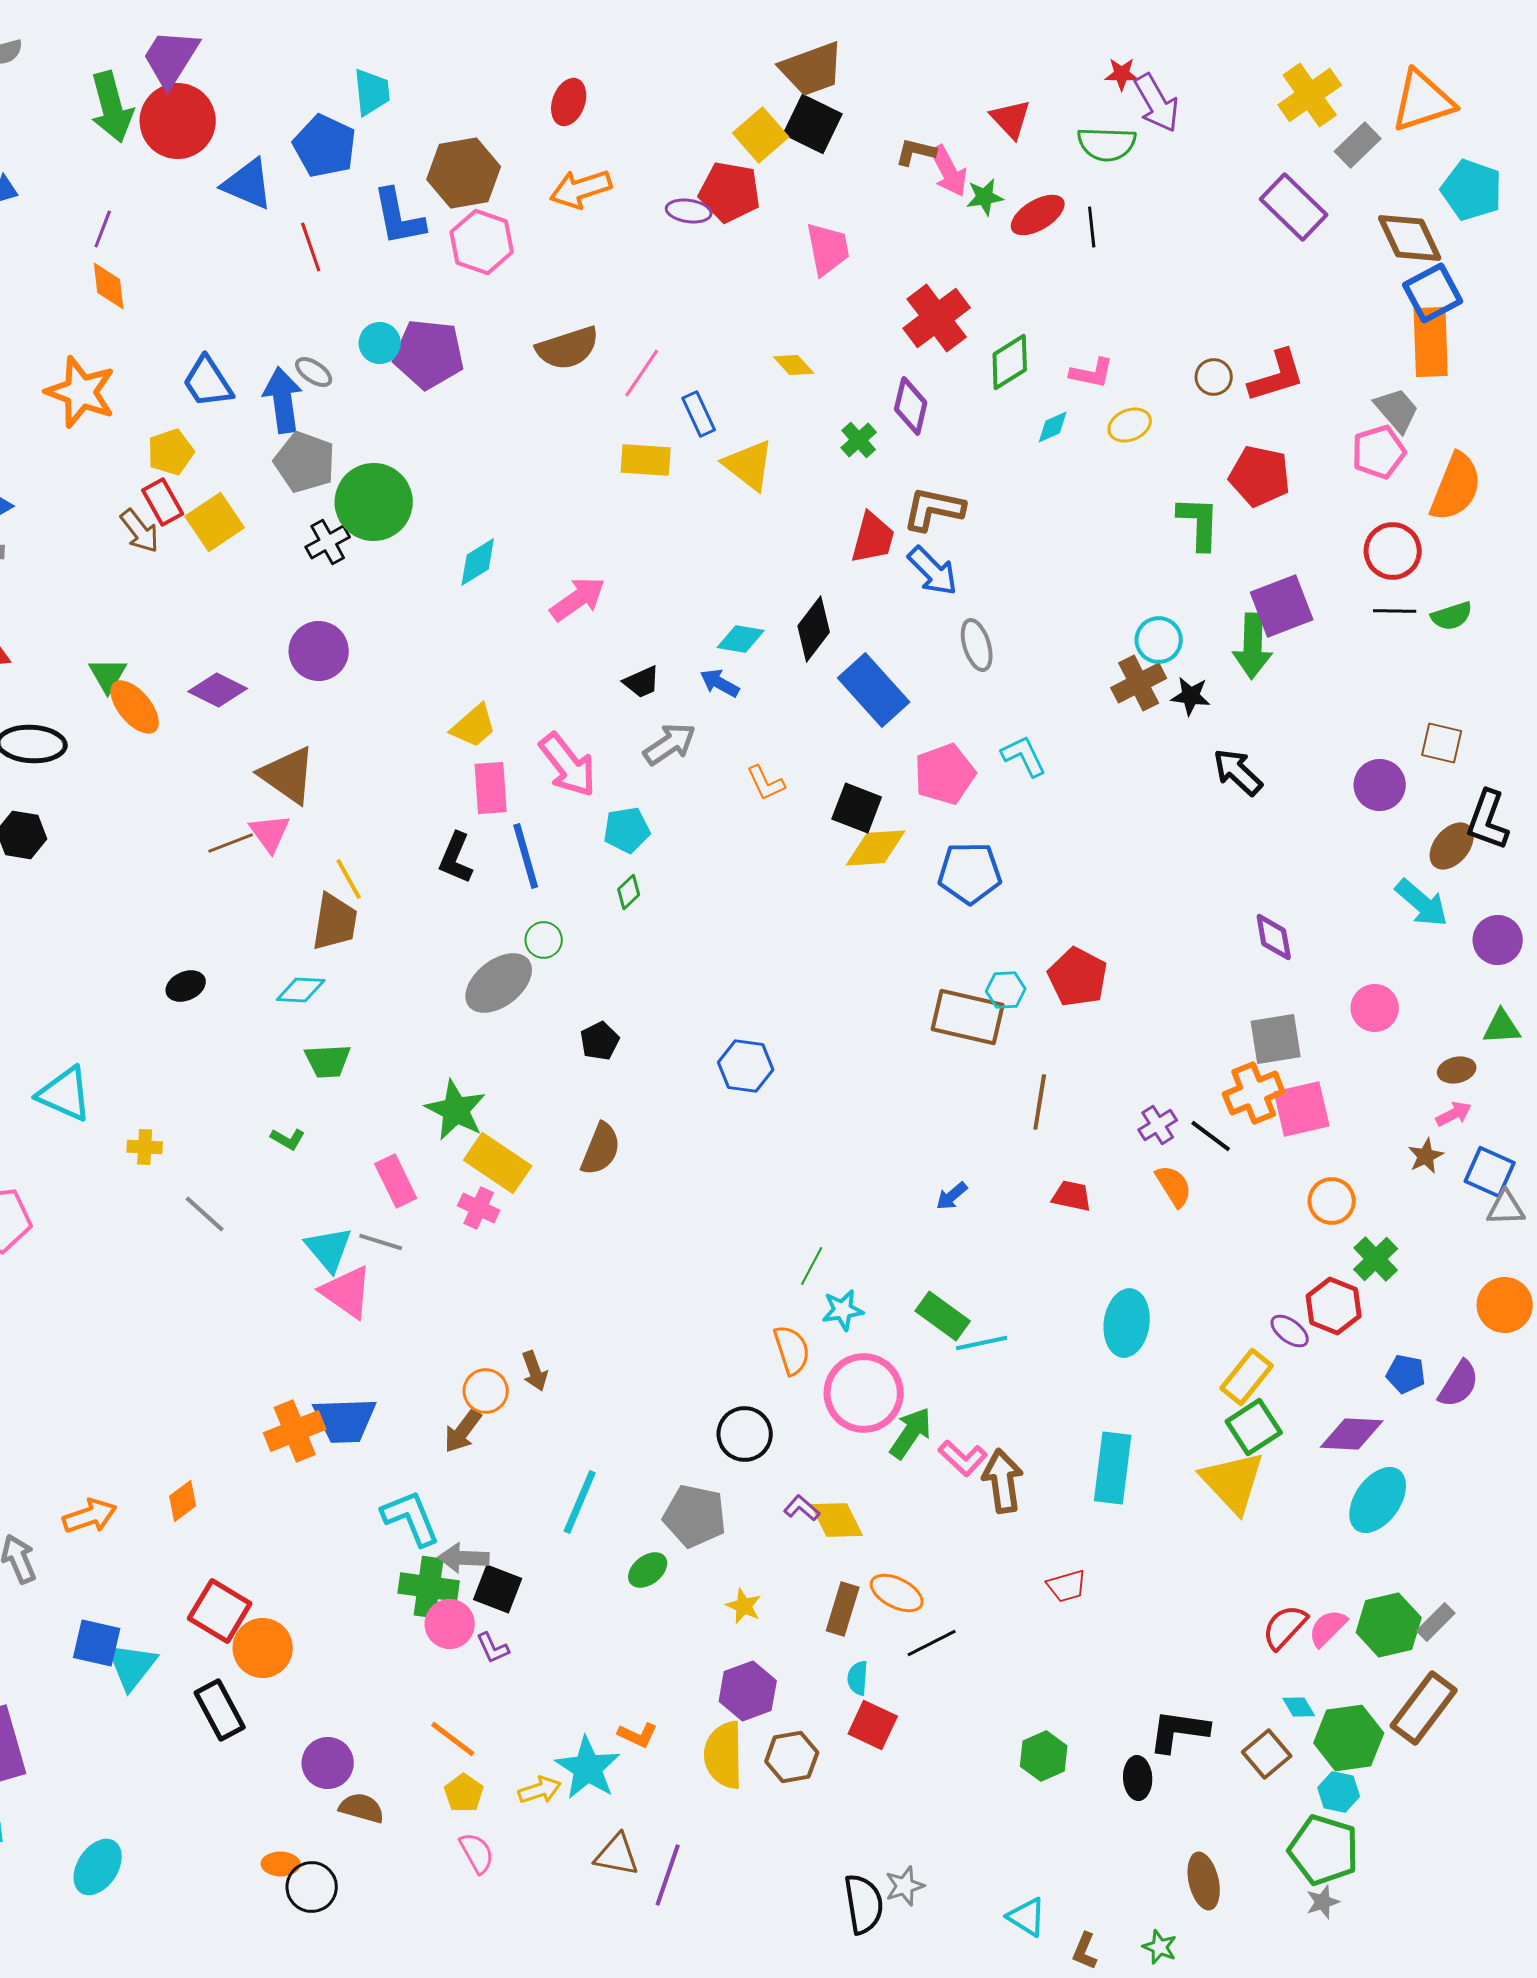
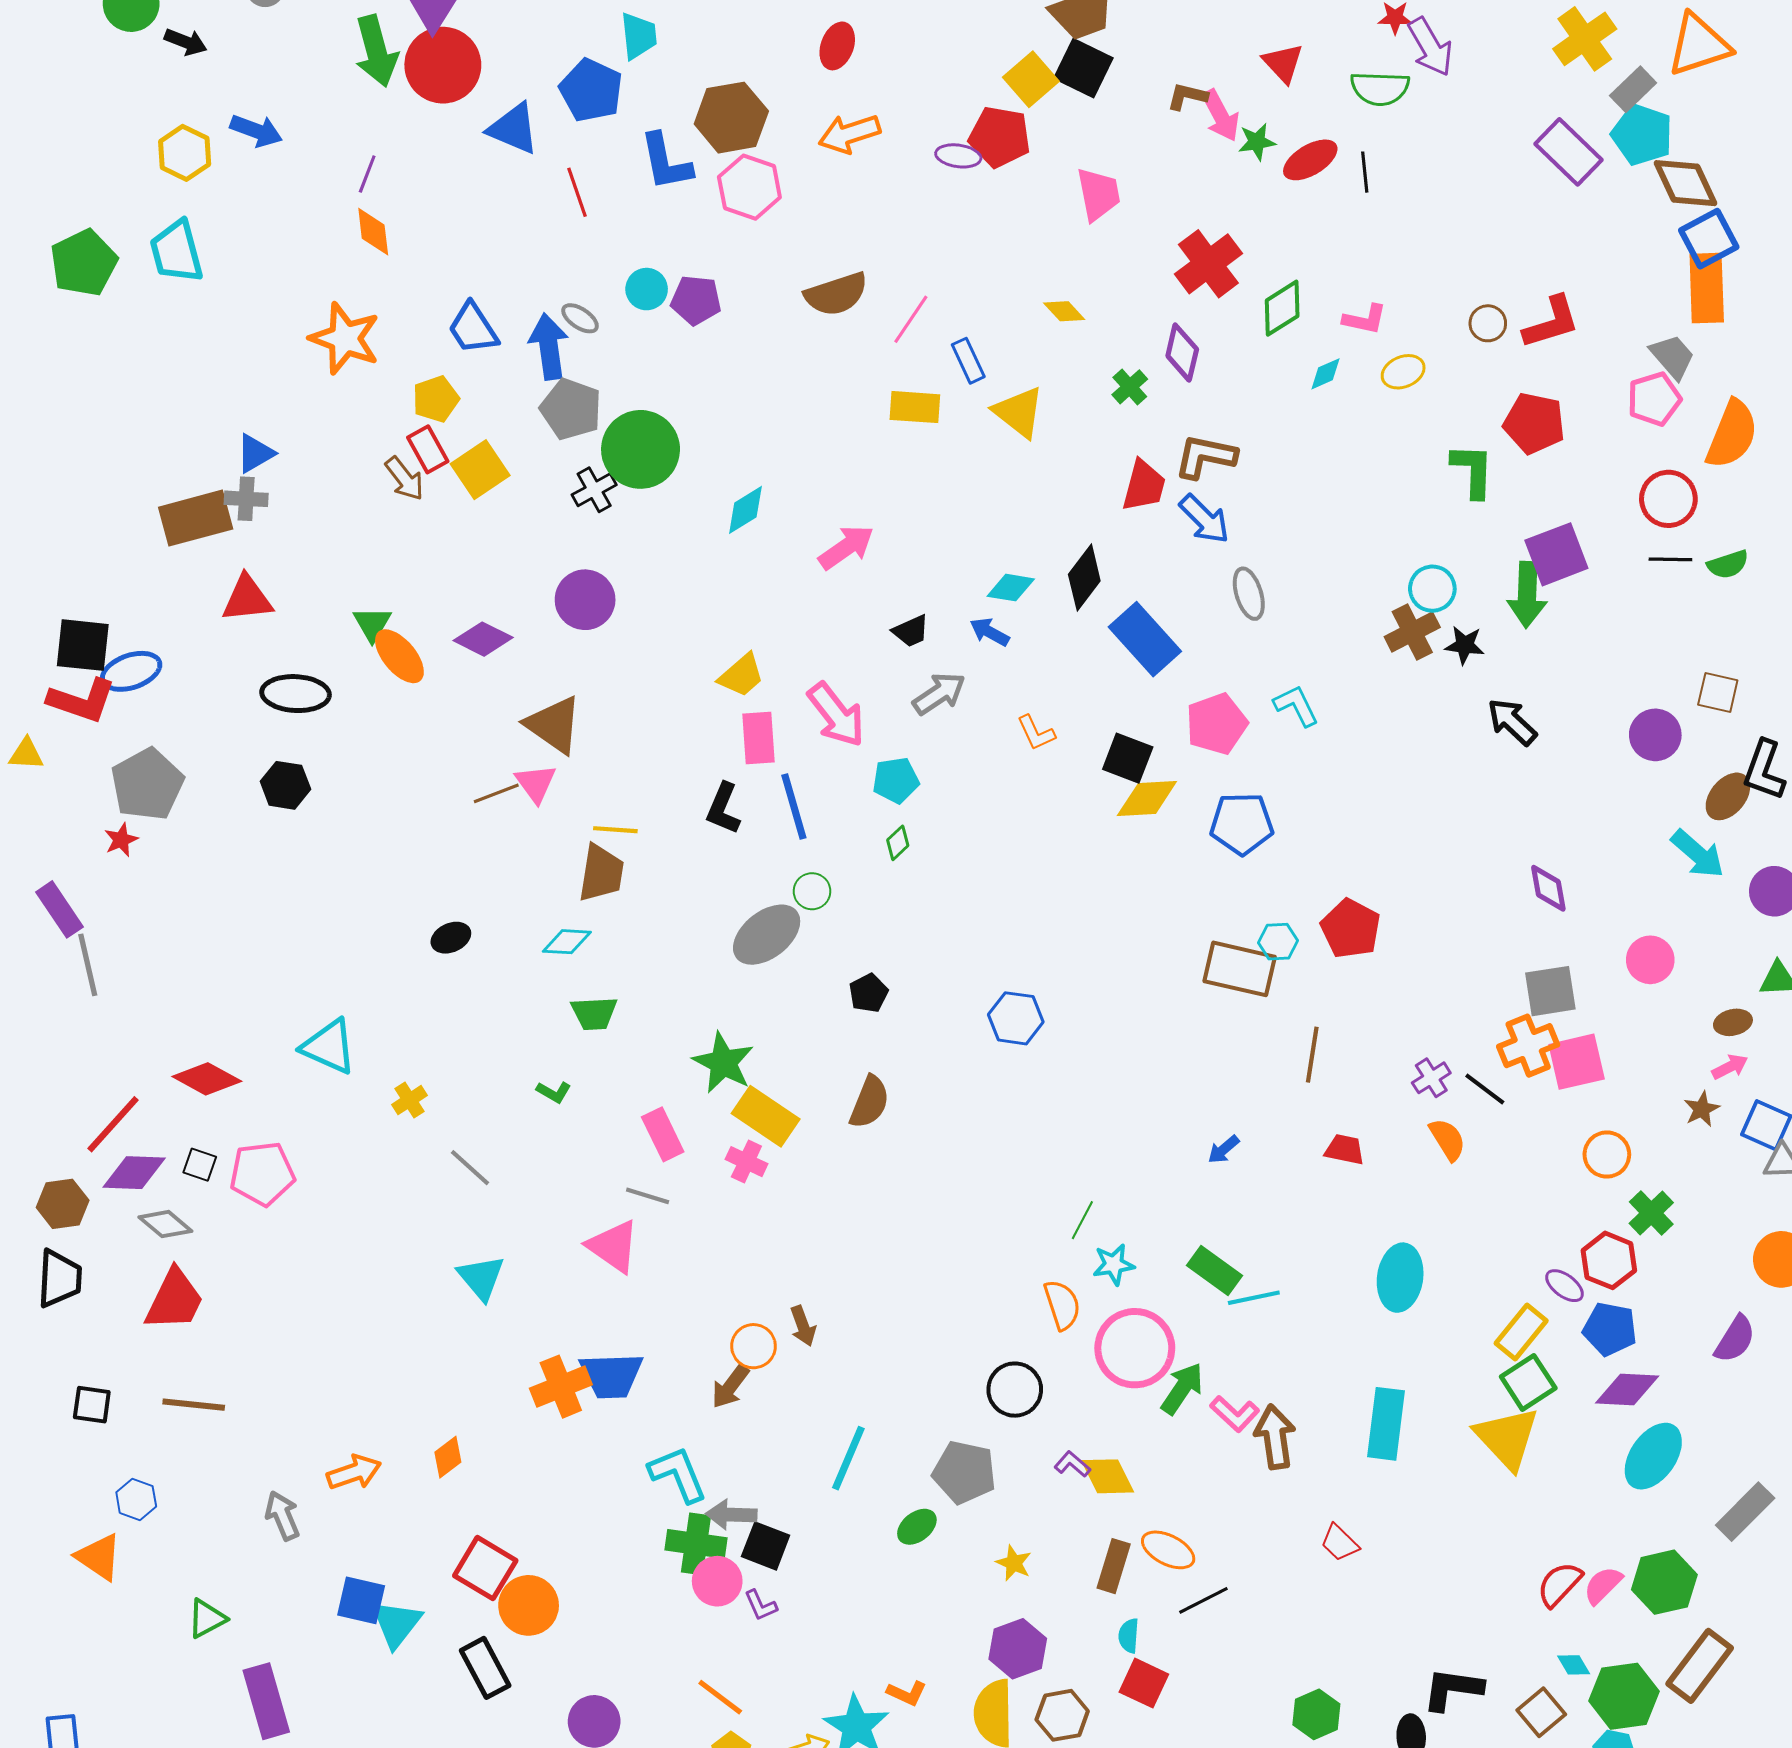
cyan pentagon: (1472, 190) -> (1642, 135), moved
purple pentagon: (429, 354) -> (696, 300), size x0.7
yellow line: (349, 879) -> (615, 830), turned -57
yellow cross: (145, 1147) -> (410, 1100), turned -36
cyan triangle: (329, 1249) -> (481, 1278), moved
blue pentagon: (1406, 1374) -> (1610, 1329), moved, size x1.4
red trapezoid: (1067, 1586) -> (1340, 1543), turned 60
gray rectangle: (1436, 1622) -> (1745, 1512), moved, size x1.5

